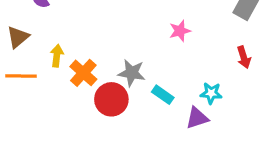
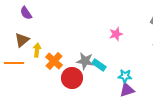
brown triangle: (18, 37) -> (22, 40), moved
cyan star: (211, 93) -> (125, 76), moved
cyan rectangle: (163, 95) -> (99, 65), moved

